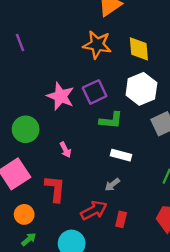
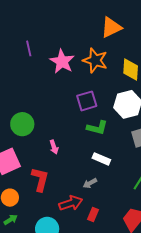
pink star: (61, 96) -> (62, 61), moved

